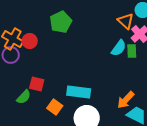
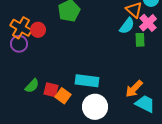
cyan semicircle: (119, 48) -> (127, 26), moved
red square: (37, 84) -> (51, 90), moved

